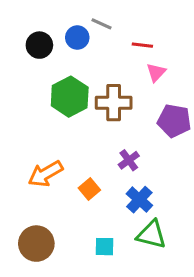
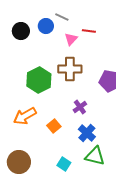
pink triangle: (156, 72) -> (71, 39), moved
green hexagon: (70, 97) -> (39, 80), moved
cyan square: (105, 247) -> (64, 164), turned 32

